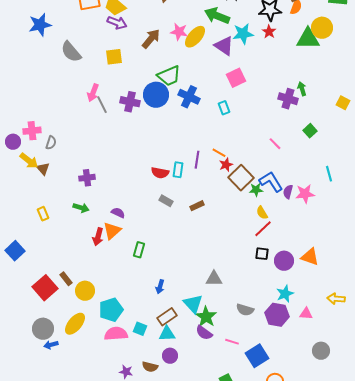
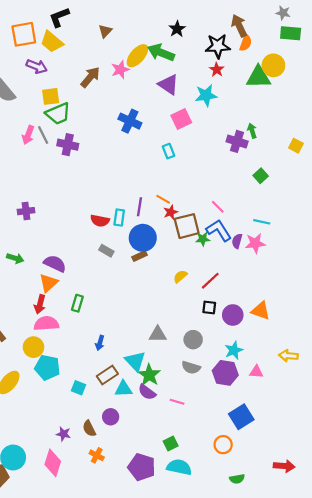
purple arrow: (117, 23) -> (37, 66), moved
pink star: (179, 32) -> (120, 70), turned -30
cyan star: (243, 34) -> (206, 95), moved
yellow ellipse: (195, 37) -> (137, 56), moved
green trapezoid: (169, 76) -> (58, 114), moved
blue circle: (156, 95) -> (143, 238), moved
blue cross: (189, 97) -> (130, 121), moved
gray line: (102, 105) -> (43, 135), moved
pink line: (275, 144) -> (218, 207), moved
cyan line: (329, 174) -> (262, 222), moved, turned -63
purple cross: (87, 178) -> (26, 211), moved
brown square: (241, 178) -> (187, 226), turned 30
purple semicircle: (118, 213) -> (55, 264), size x1.5
yellow semicircle: (262, 213) -> (180, 276), moved, turned 80
red arrow: (98, 237) -> (40, 304), moved
yellow circle: (85, 291) -> (33, 347), moved
cyan pentagon: (111, 310) -> (47, 367), turned 30
pink semicircle: (116, 334) -> (46, 324), moved
cyan triangle: (167, 334) -> (123, 389), moved
gray circle: (321, 351) -> (193, 340), moved
blue square: (257, 356) -> (241, 417), moved
brown semicircle: (150, 367) -> (89, 429), turned 49

